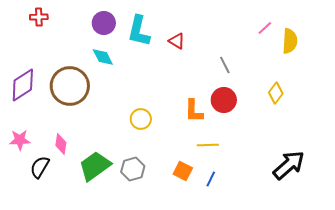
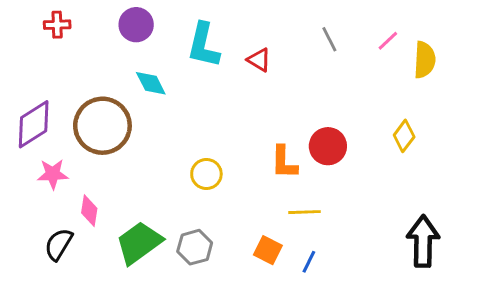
purple circle: (104, 23) -> (136, 25), moved
gray line: (225, 65) -> (329, 39), moved
pink star: (20, 140) -> (53, 174), moved
black arrow: (289, 165) -> (423, 241), turned -48

